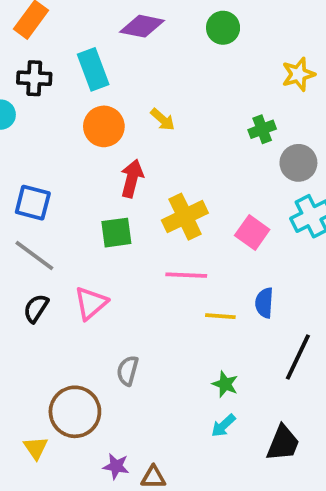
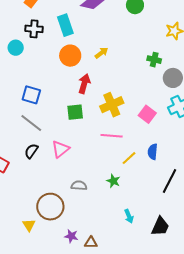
yellow arrow: (163, 119) -> (101, 53), turned -80
green cross: (262, 129) -> (154, 60), turned 32
yellow line: (220, 316) -> (129, 158), turned -49
gray semicircle: (128, 371) -> (79, 186), turned 77
green star: (225, 384) -> (113, 181), moved
cyan arrow: (223, 426) -> (129, 216), turned -72

